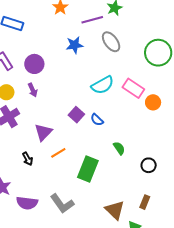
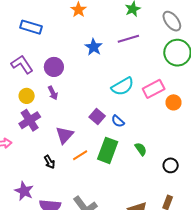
purple line: (92, 20) -> (128, 39), moved
gray ellipse: (111, 42) -> (172, 21), moved
blue star: (75, 45) -> (94, 47), turned -30
pink rectangle: (133, 88) -> (154, 89), turned -60
green rectangle: (88, 169) -> (108, 150), moved

